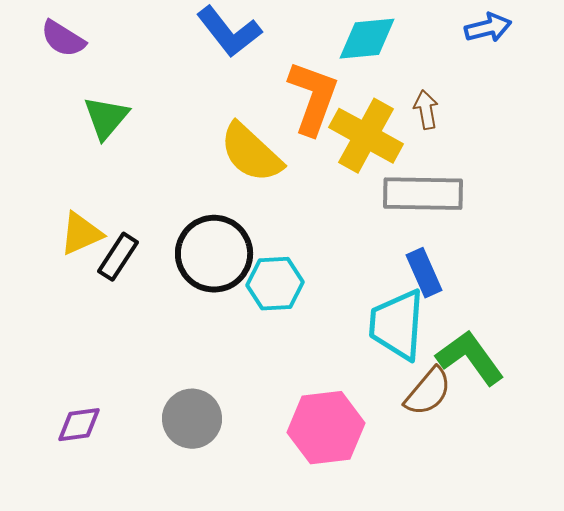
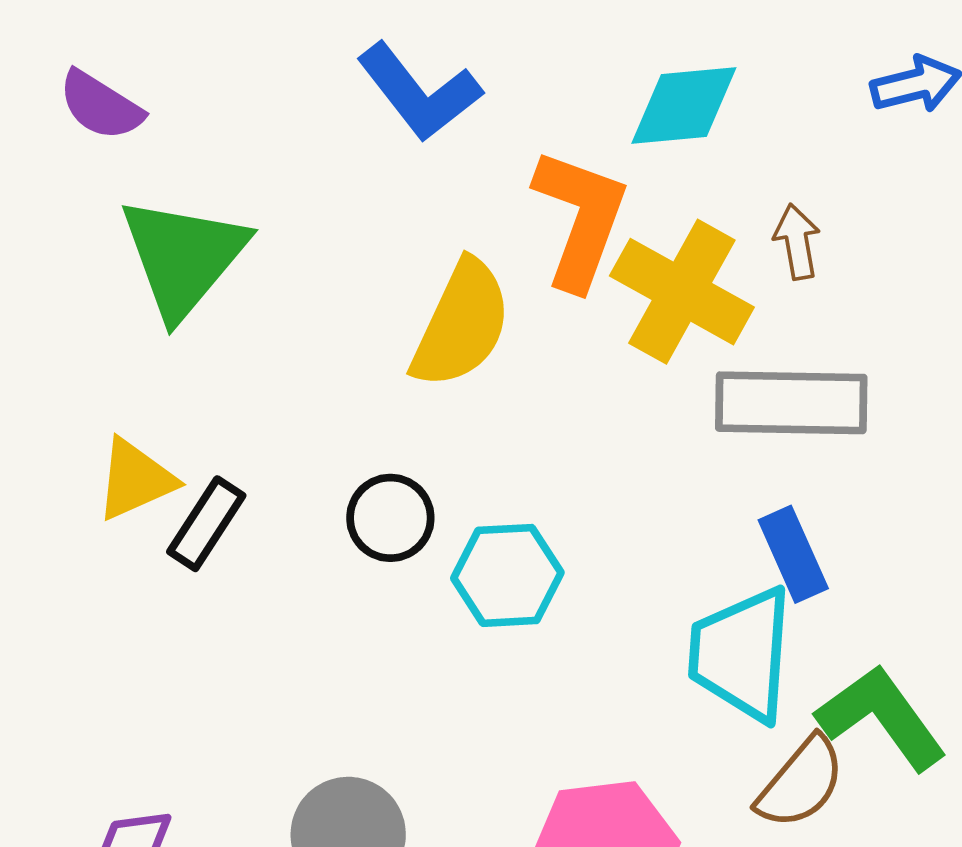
green triangle: (106, 118) -> (183, 257), size x1.5
yellow semicircle: (251, 153) -> (461, 324), turned -108
black circle: (214, 254) -> (390, 518), size x0.6

